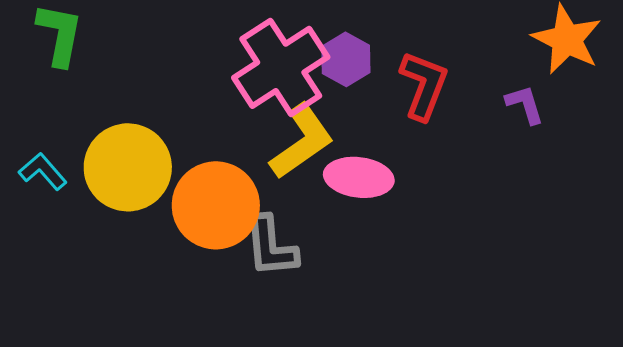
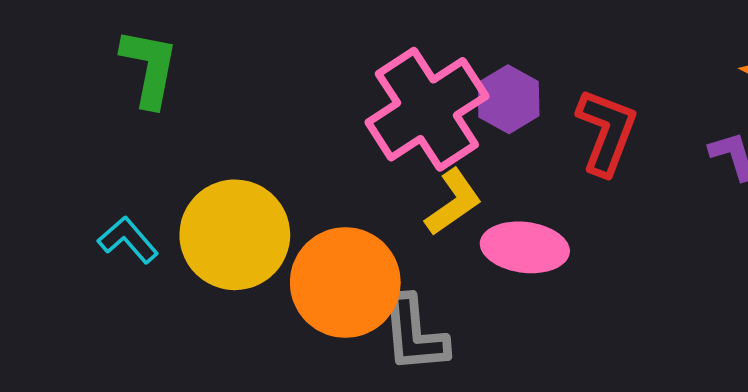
yellow L-shape: (302, 141) -> (453, 202), size x0.7

